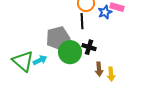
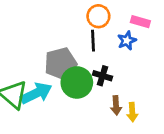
blue star: (105, 12) -> (127, 41), moved
cyan arrow: (40, 60) -> (36, 93), size x1.6

